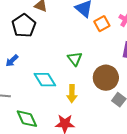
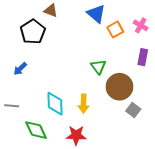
green triangle: (75, 59) -> (98, 67), moved
cyan diamond: (45, 80) -> (55, 104), moved, turned 30

